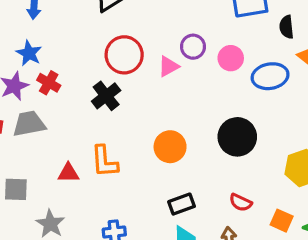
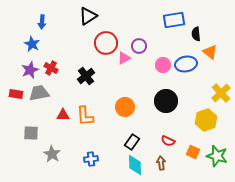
blue star: (29, 53) -> (32, 44), moved
red circle: (124, 55) -> (106, 43), moved
pink circle: (231, 58) -> (163, 65), moved
red triangle: (68, 173) -> (63, 115), moved
black rectangle: (182, 204) -> (132, 142), turned -35

